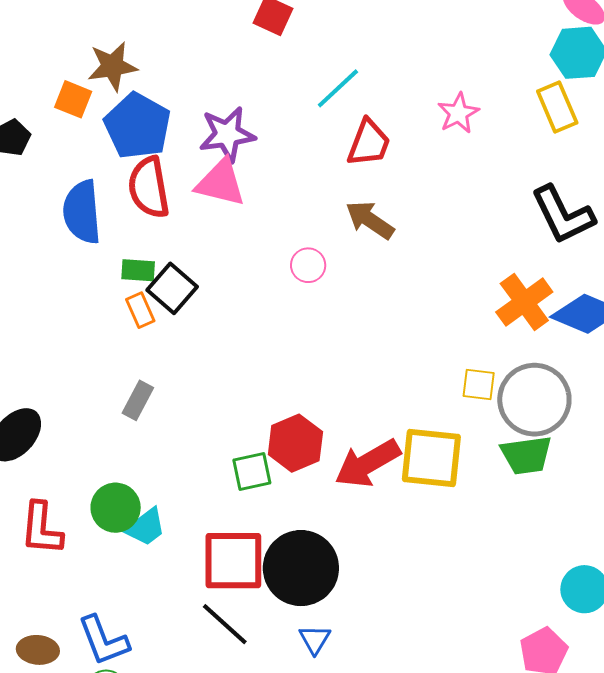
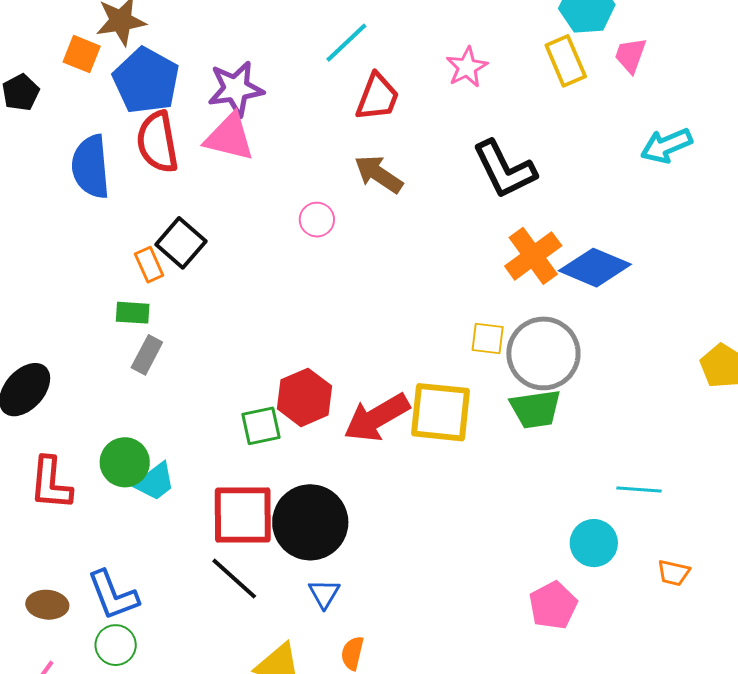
black L-shape: (563, 215) -> (504, 169), moved
green rectangle: (138, 270) -> (133, 313), moved

